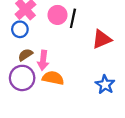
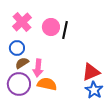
blue circle: (20, 29) -> (17, 48), moved
red triangle: (102, 39) -> (91, 72), moved

